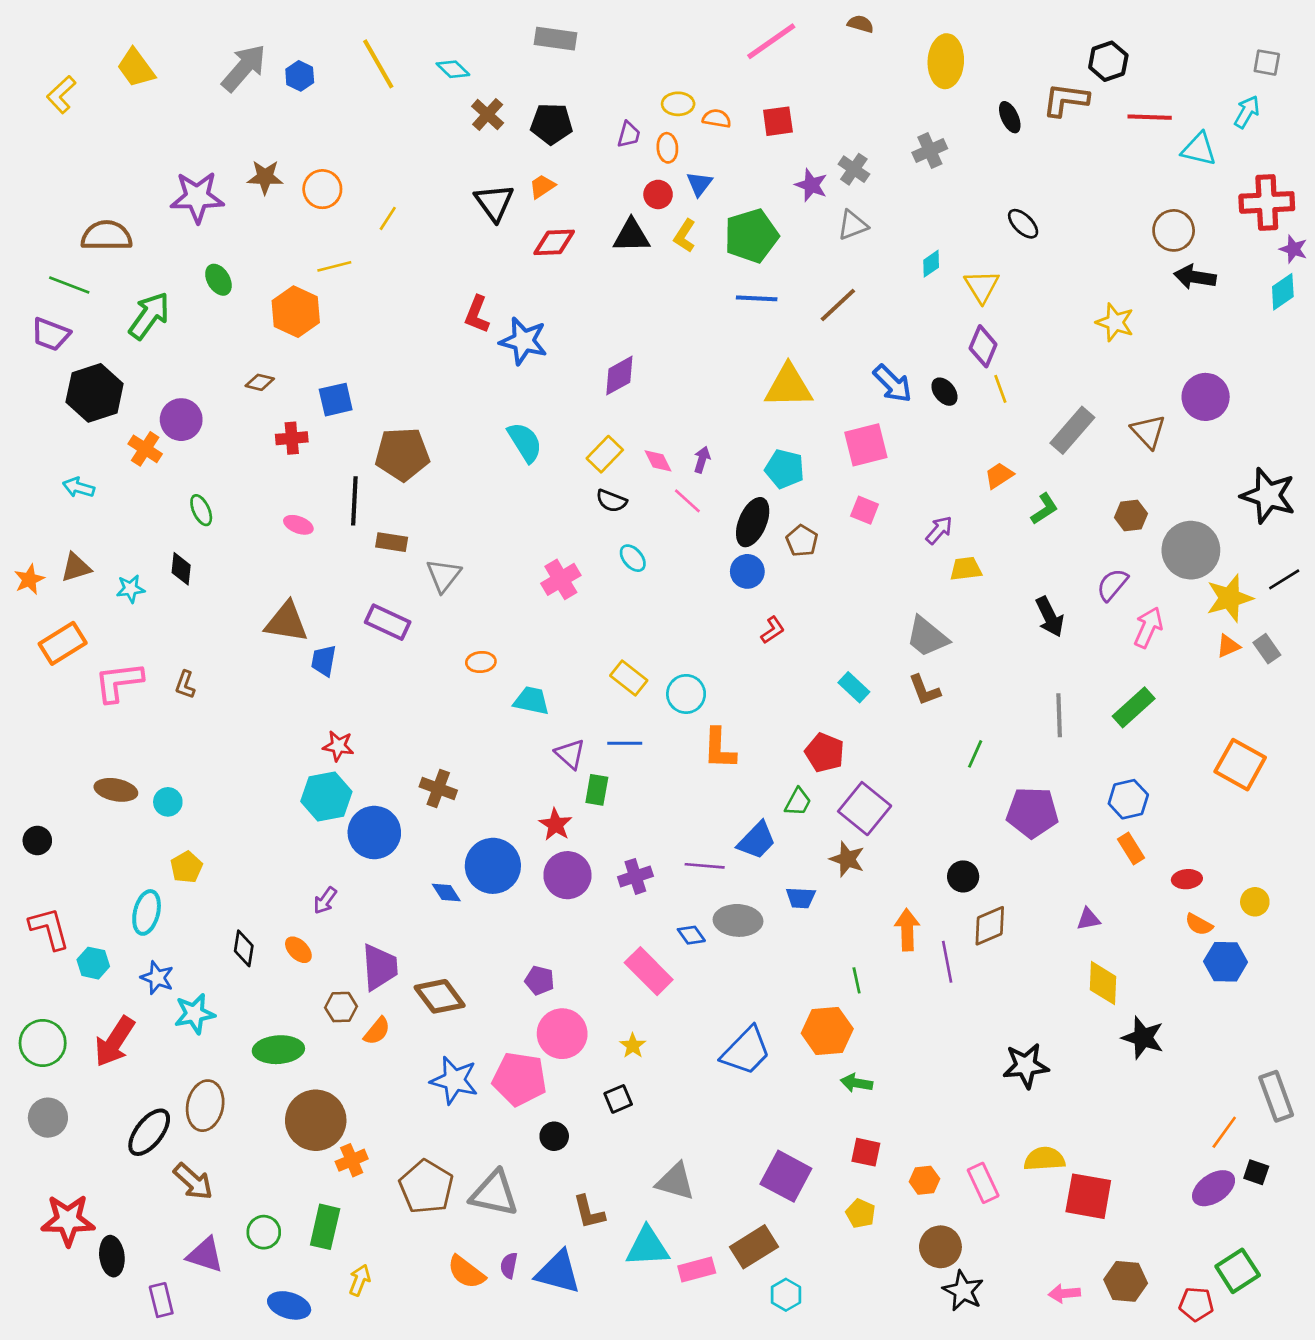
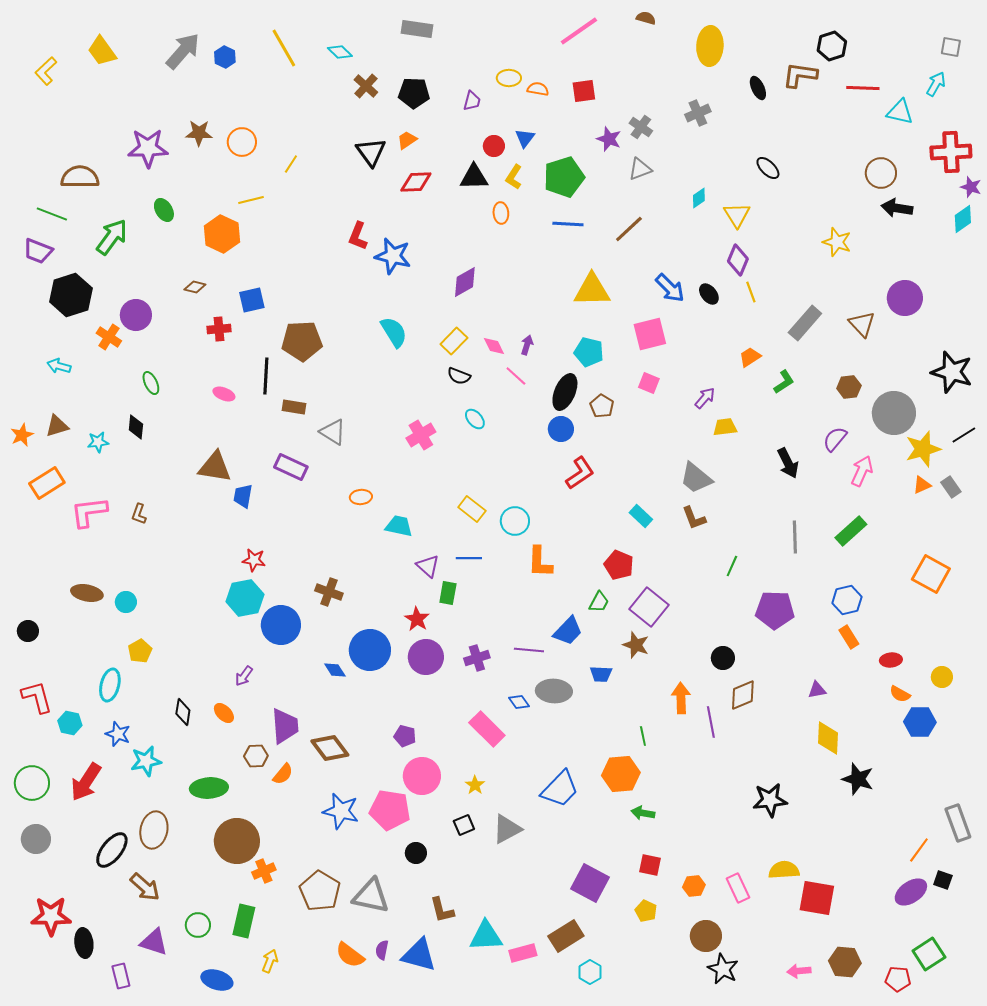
orange ellipse: (667, 148) -> (501, 213), moved
gray triangle: (444, 575) -> (333, 432), turned -36
red L-shape: (773, 630) -> (580, 473), size x1.6
gray triangle: (675, 1182) -> (507, 829), moved, turned -44

